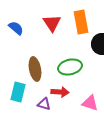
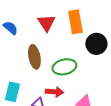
brown ellipse: (35, 69) -> (34, 57), moved

